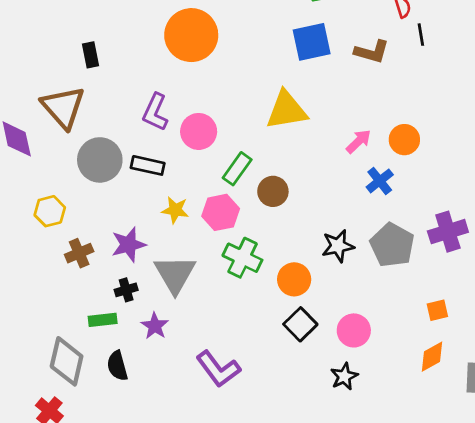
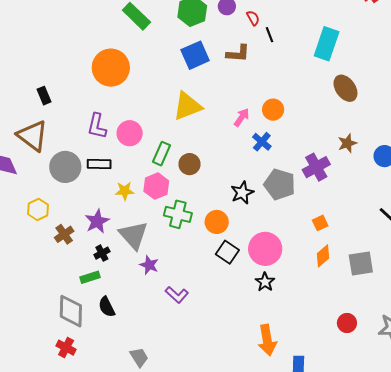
purple star: (155, 326) -> (149, 265), moved
pink circle: (354, 330) -> (265, 249), size x1.4
purple L-shape: (218, 369) -> (177, 295), size x0.7

